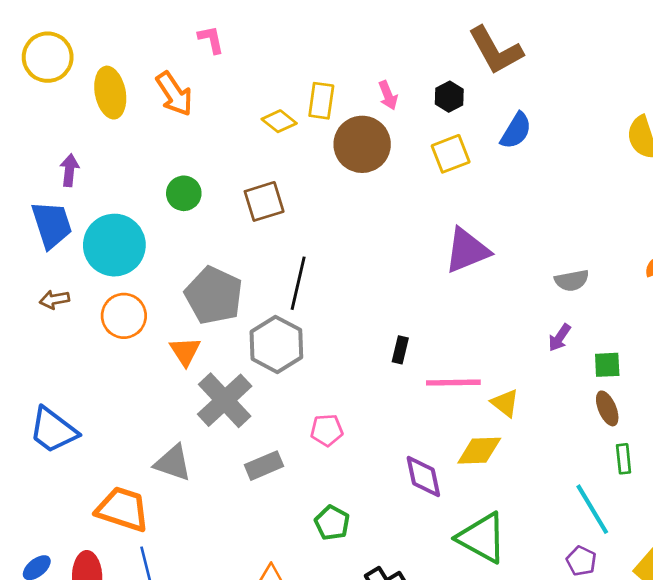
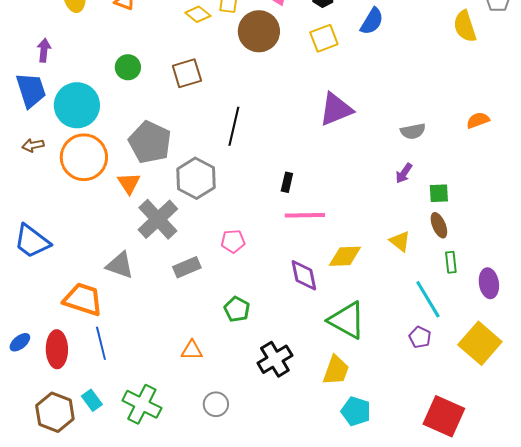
black line: (298, 283) -> (234, 126), moved
orange circle: (124, 316) -> (84, 157), size x1.4
pink line: (453, 383) -> (305, 215), moved
yellow triangle: (505, 403) -> (400, 241), moved

